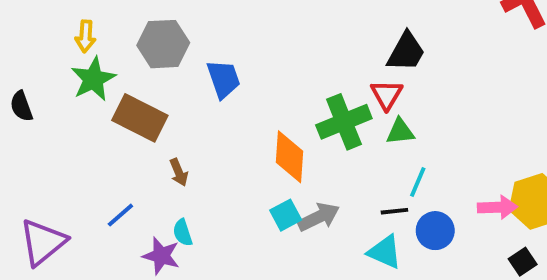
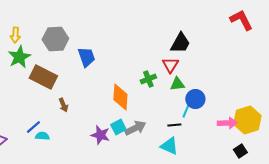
green cross: (344, 122) -> (148, 79), size x0.6
blue circle: (435, 231) -> (195, 99), moved
cyan semicircle: (183, 233) -> (42, 136), moved, turned 112
purple star: (161, 256) -> (100, 135), moved

